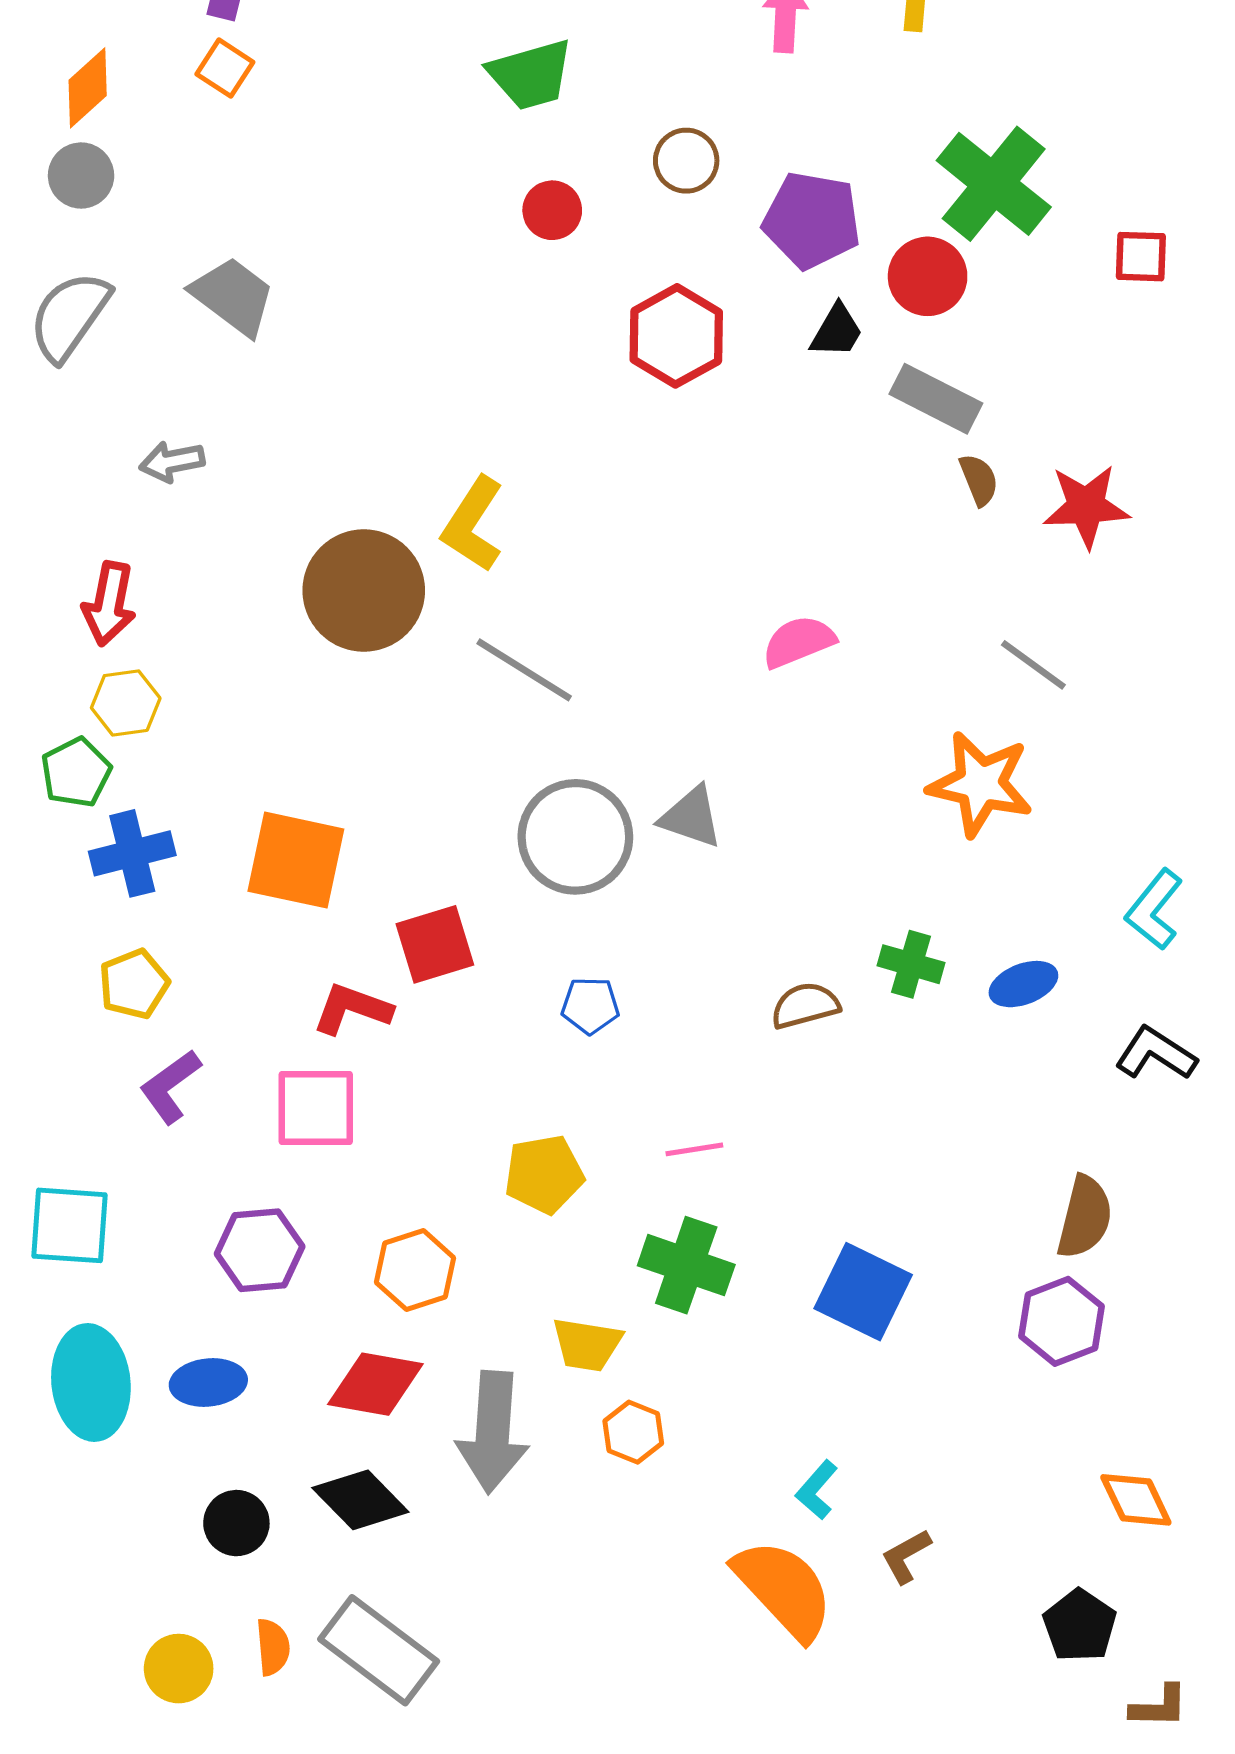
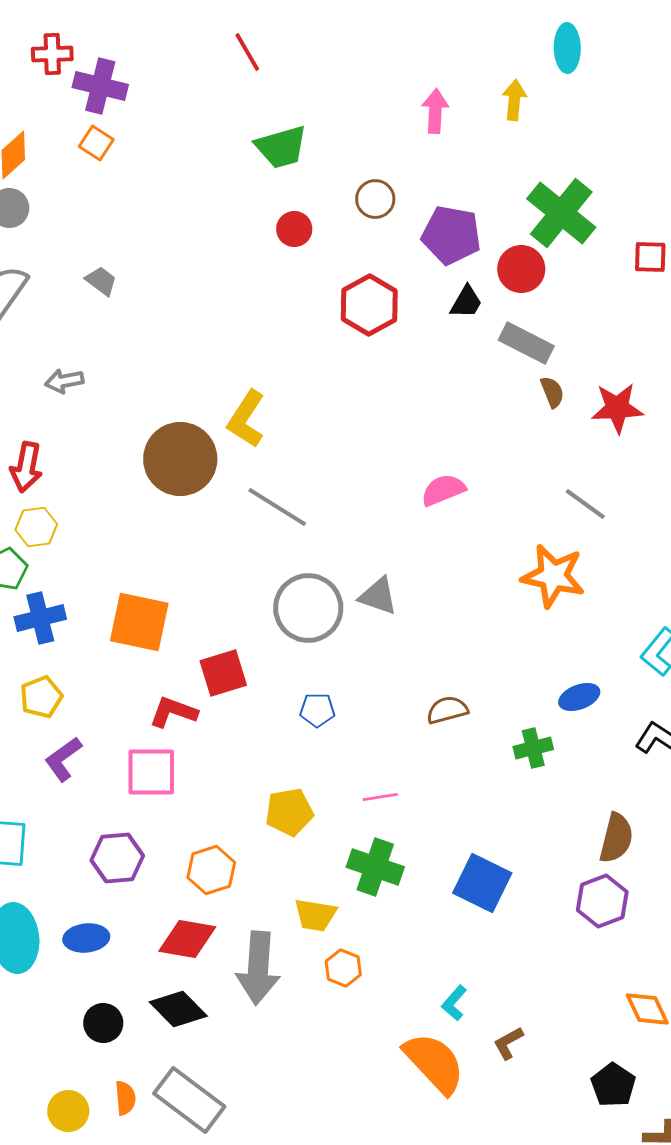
gray trapezoid: (233, 296) -> (101, 281), size x0.6
green cross: (911, 964) -> (533, 748), moved, turned -30

